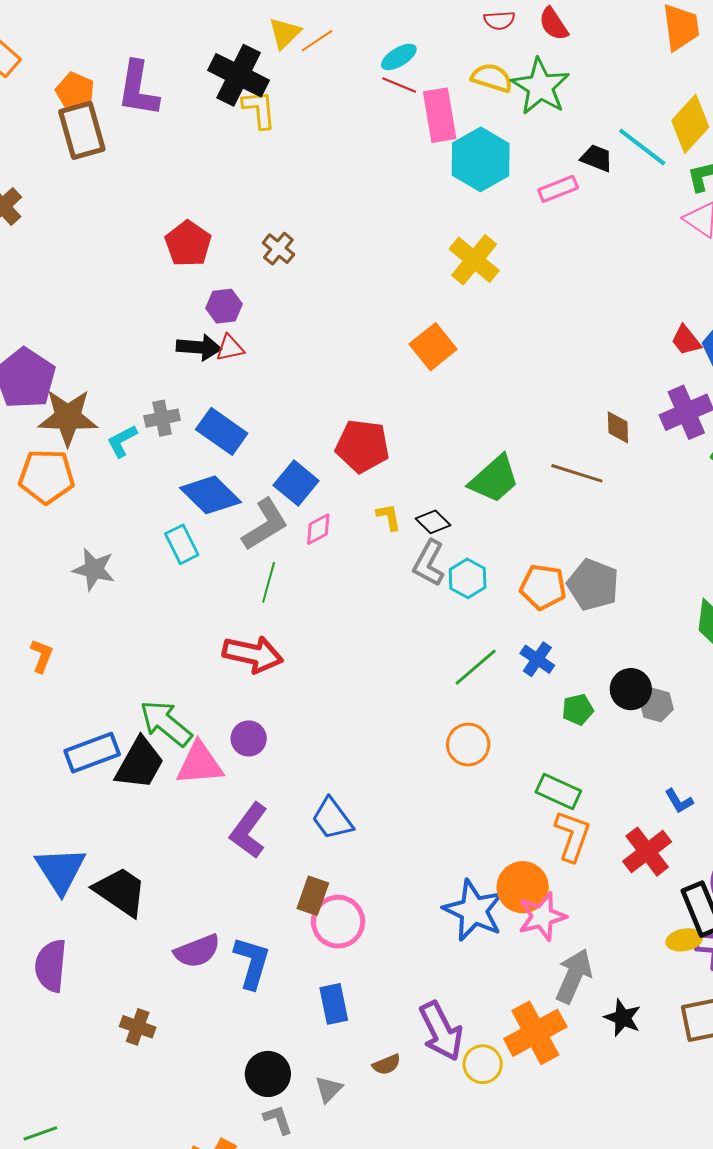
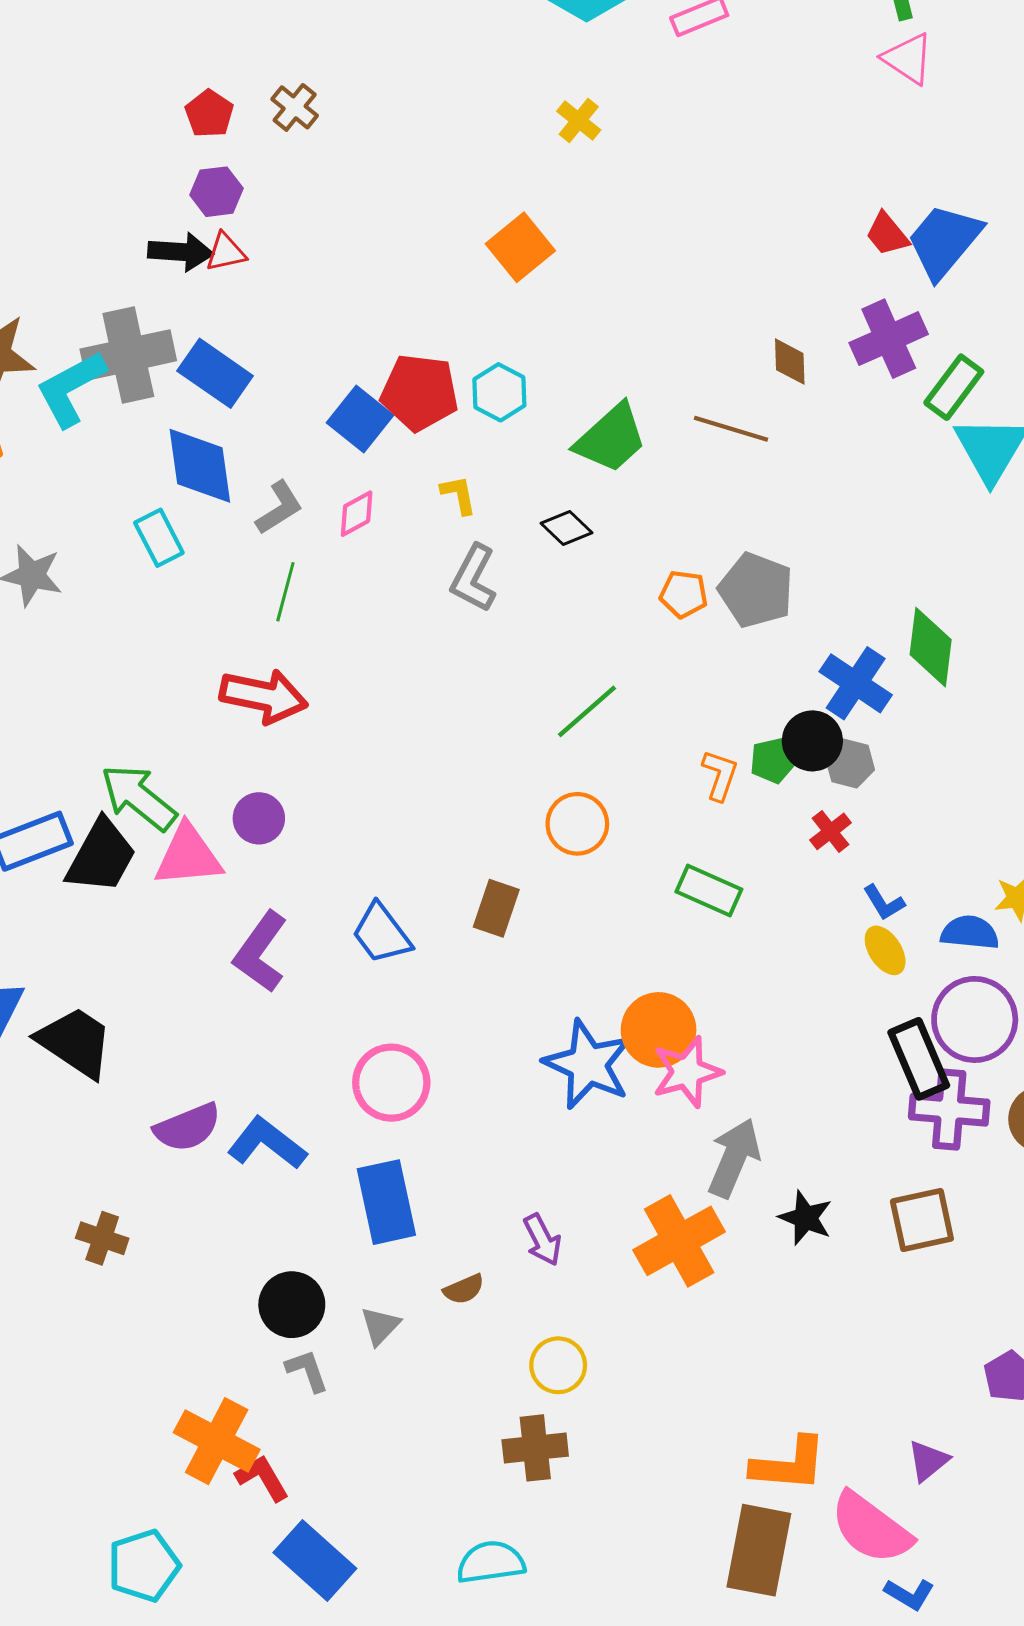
red pentagon: (188, 244) -> (209, 114), moved, size x0.7
yellow cross: (474, 260) -> (579, 121), size x0.6
gray cross: (162, 418) -> (128, 355), size x1.8
cyan L-shape: (122, 441) -> (71, 389), size x1.6
blue square: (296, 483) -> (360, 419), moved
blue diamond: (211, 495) -> (200, 466), turned 38
black diamond: (433, 522) -> (567, 528), moved
gray L-shape: (265, 525) -> (279, 508), size x0.7
gray L-shape: (429, 563) -> (473, 578), moved
cyan hexagon: (468, 578) -> (499, 392), moved
orange pentagon: (543, 587) -> (684, 594), size x0.7
blue cross: (537, 659) -> (856, 683), moved, size x1.4
green pentagon: (578, 710) -> (773, 761), moved
orange L-shape: (572, 836) -> (720, 775), moved, size x0.7
red cross: (647, 852) -> (831, 831), moved, size x0.6
brown rectangle: (313, 896) -> (496, 908), moved
yellow ellipse: (684, 940) -> (885, 950), moved, turned 68
blue L-shape: (252, 963) -> (267, 1143), turned -68
blue rectangle: (334, 1004) -> (386, 1202), size x1.4
purple arrow: (441, 1031) -> (542, 1240), size x0.6
yellow circle: (483, 1064) -> (558, 1365), moved

